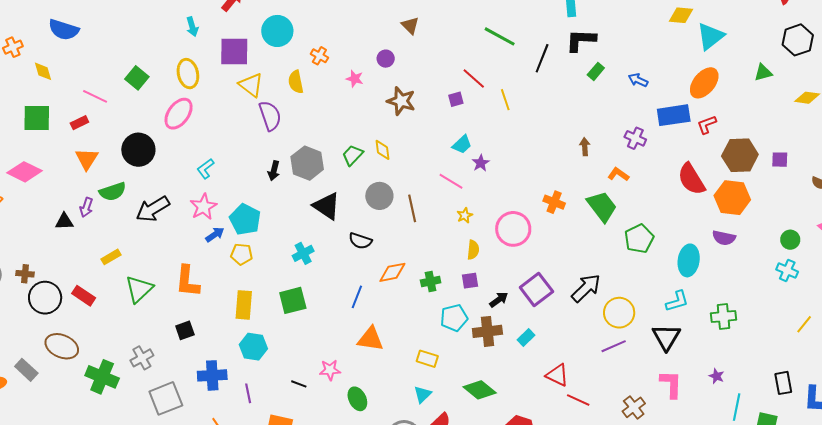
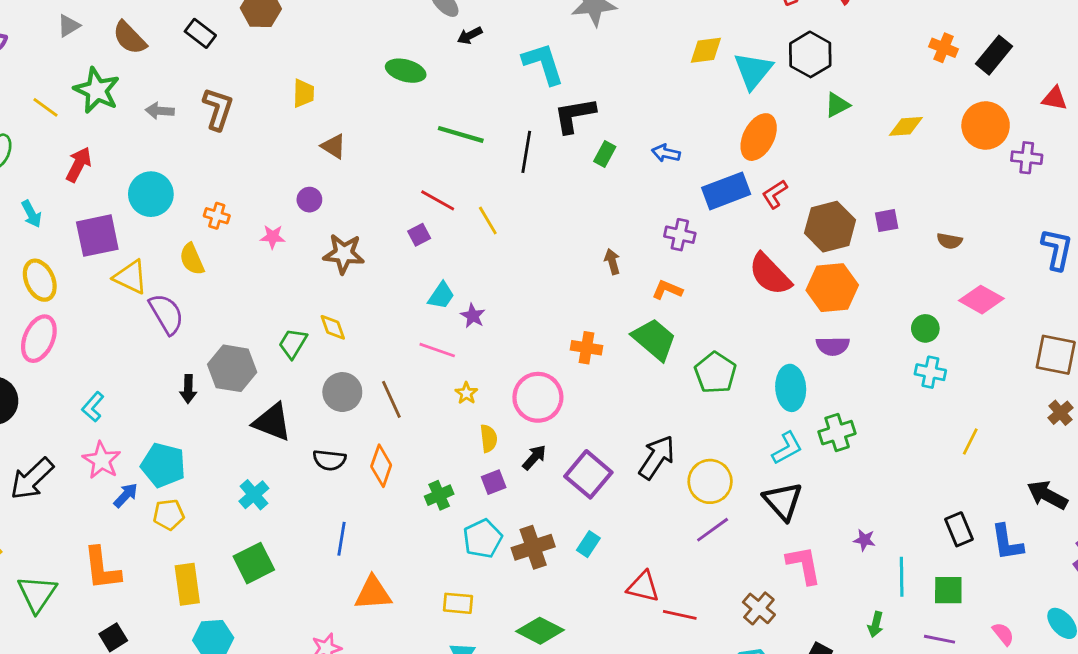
black hexagon: (798, 40) -> (810, 54), moved
orange diamond: (392, 272) -> (381, 466), moved, turned -48
black arrow: (499, 300) -> (534, 457), moved
green cross: (723, 317) -> (837, 433), moved

